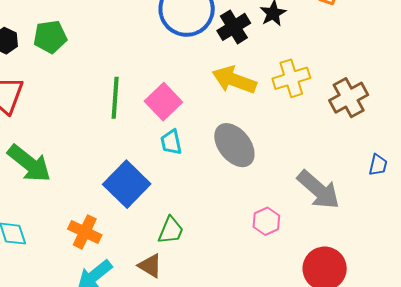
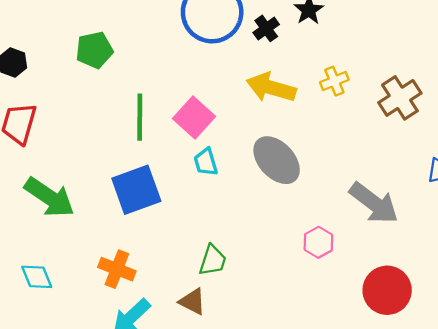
black cross: (234, 27) -> (266, 28), size x0.7
green pentagon: (50, 37) -> (94, 50), moved
yellow cross: (291, 78) -> (334, 81), size x0.7
blue square: (127, 184) -> (136, 190), moved, turned 30

